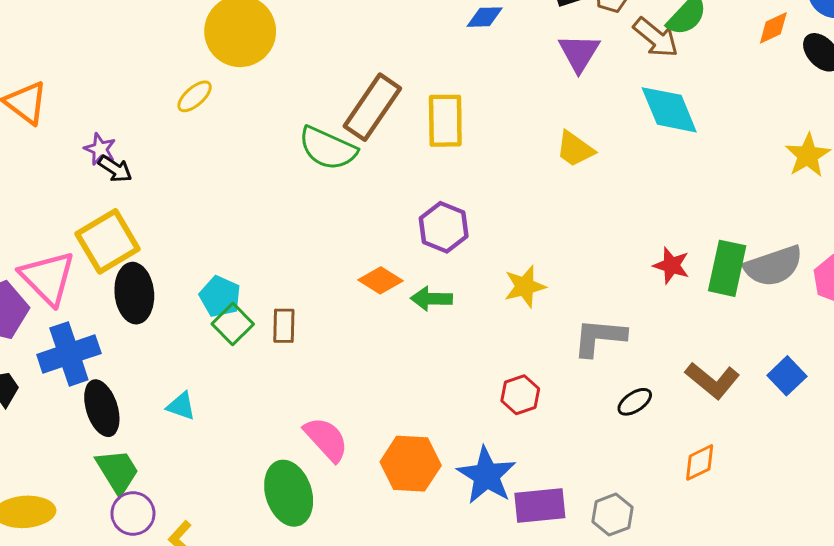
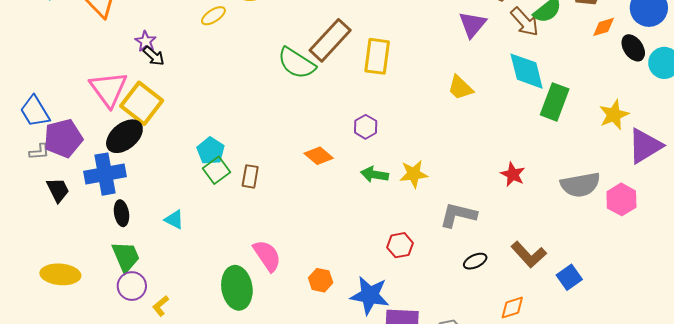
purple hexagon: (444, 227) -> (366, 127), size x0.7
yellow square: (108, 241) -> (142, 103), turned -30
green rectangle: (727, 268) -> (555, 102), moved
pink triangle: (48, 278) -> (108, 89), moved
black ellipse: (134, 293) -> (124, 136), moved, turned 48
green arrow: (431, 299) -> (375, 174), moved
blue square: (787, 376) -> (569, 277), moved
black ellipse: (102, 408) -> (121, 213), size x0.7
orange hexagon: (411, 464) -> (321, 280), size x0.6
blue star: (486, 475) -> (370, 295), turned -30

